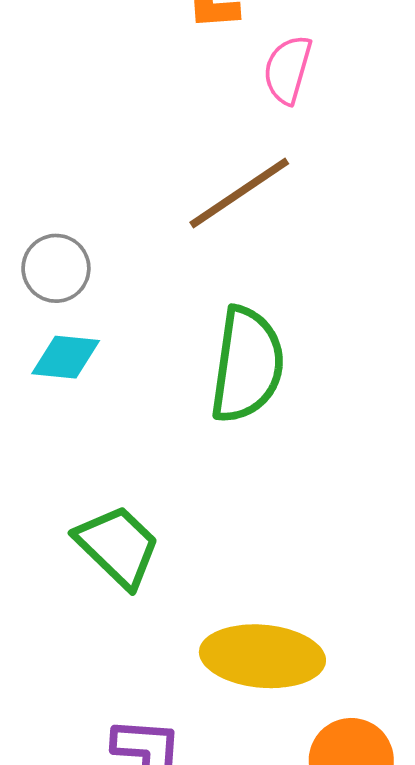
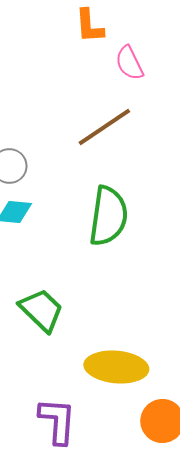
pink semicircle: (288, 70) -> (129, 63), turned -42

